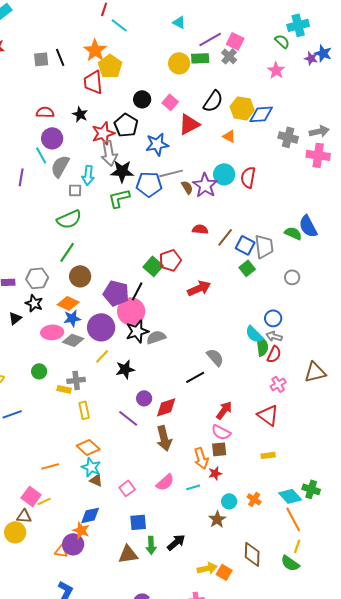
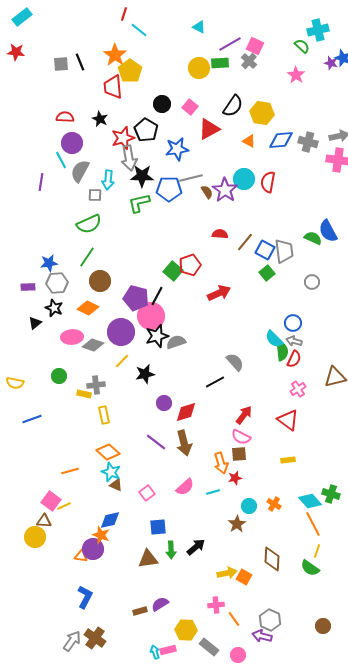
blue diamond: (261, 114) -> (281, 140), moved
blue star: (72, 318) -> (49, 263), moved
purple line: (128, 418) -> (156, 442), moved

